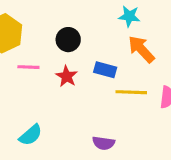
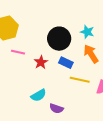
black circle: (68, 40) -> (59, 39), moved, size x1.5
cyan semicircle: (31, 135) -> (39, 95), moved

